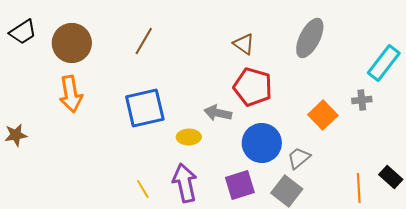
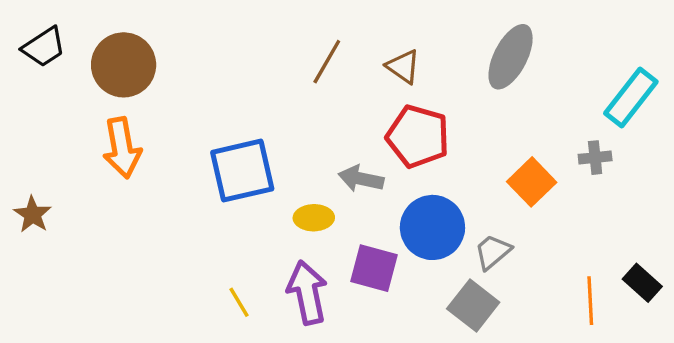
brown line: (144, 41) -> (327, 62), moved
brown star: (16, 135) -> (33, 214), turned -30
purple square: (240, 185) -> (374, 268), moved, turned 32

